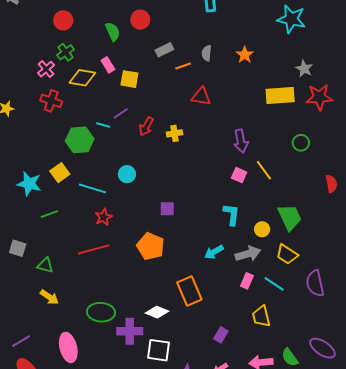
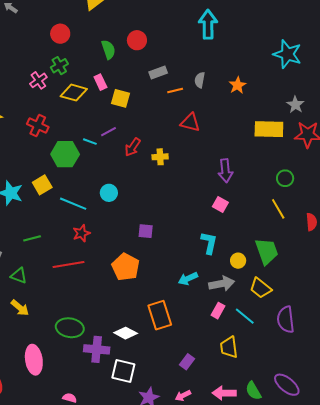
red cross: (51, 101) -> (38, 125), moved
yellow line: (264, 170) -> (278, 209), moved
green line: (49, 214) -> (32, 238), moved

